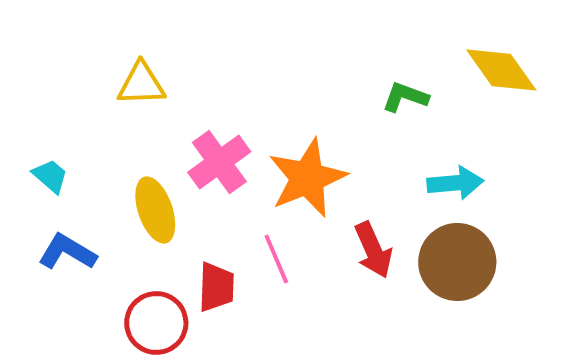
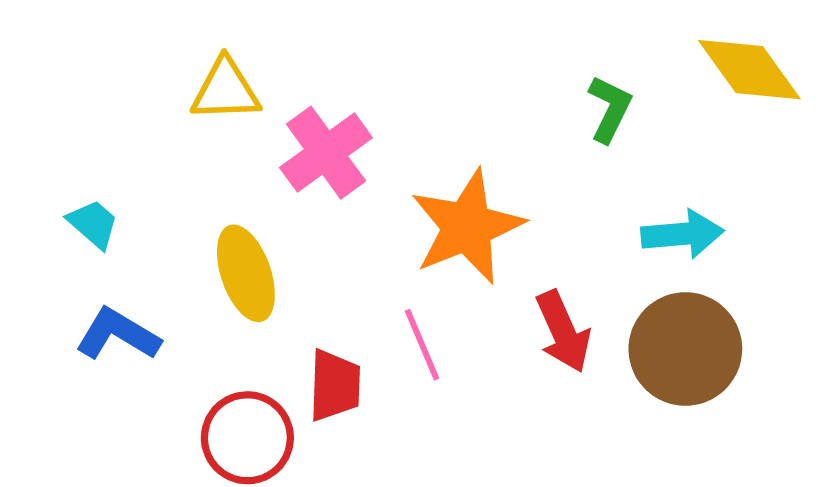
green L-shape: (405, 97) -> (610, 109), turned 96
pink cross: (219, 162) -> (326, 153), moved

